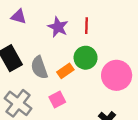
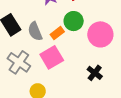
pink square: (57, 100) -> (52, 57), size x1.6

